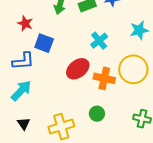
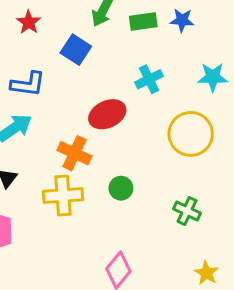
red star: (25, 23) -> (29, 22), moved
blue square: (44, 43) -> (76, 50), moved
orange cross: (104, 78) -> (74, 153), moved

